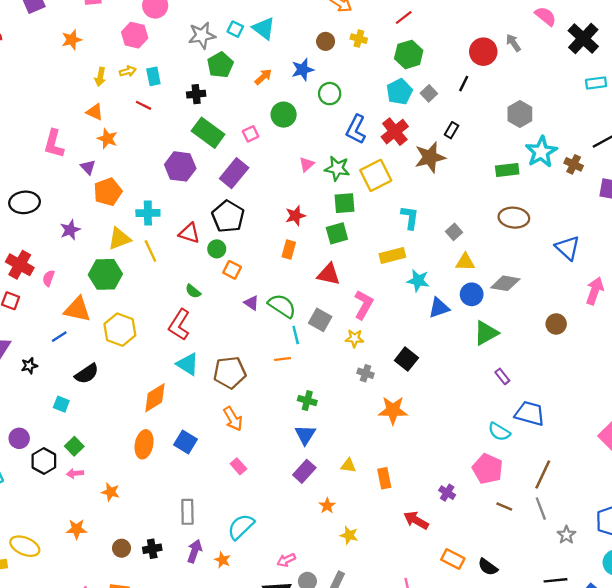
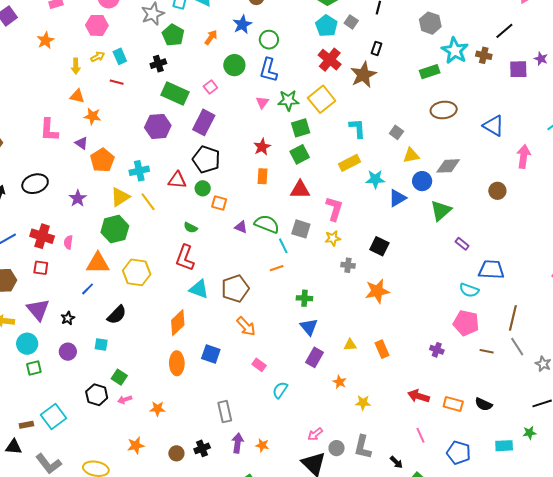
blue L-shape: (356, 129) -> (269, 70), moved
purple circle: (19, 438) -> (68, 352), moved
red arrow: (416, 520) -> (419, 396), moved
cyan semicircle: (241, 527) -> (280, 390), moved, size x0.7

